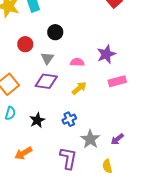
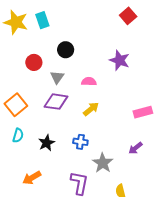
purple star: (106, 54) -> (120, 60), moved, turned -30
pink rectangle: (117, 81) -> (143, 112), moved
blue cross: (69, 119) -> (80, 142), turned 32
purple arrow: (117, 139) -> (135, 148), moved

